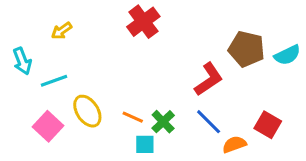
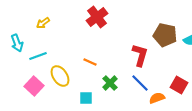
red L-shape: (209, 79) -> (140, 55), turned -40
orange line: (133, 117) -> (90, 62), moved
cyan square: (145, 144) -> (86, 98), moved

